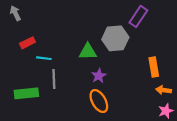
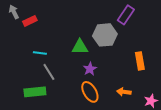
red rectangle: (27, 43) -> (30, 21), moved
gray line: (54, 79) -> (49, 72), turned -30
orange arrow: (164, 90) -> (124, 92), moved
green rectangle: (26, 93) -> (35, 92), moved

